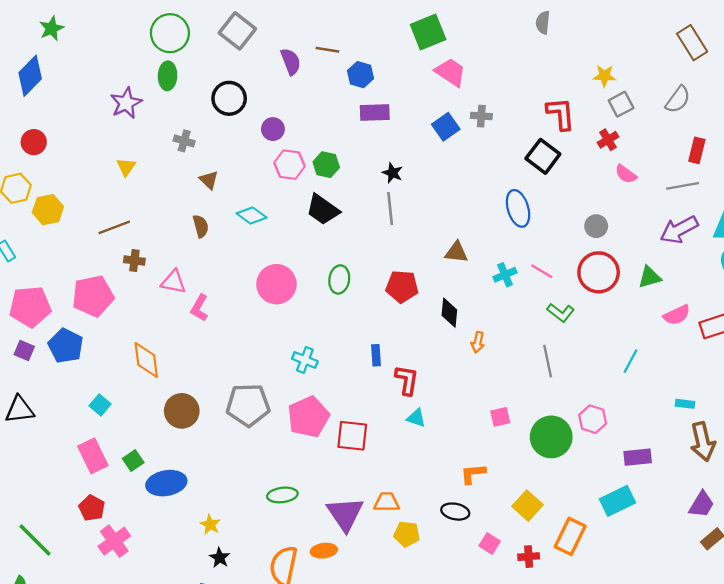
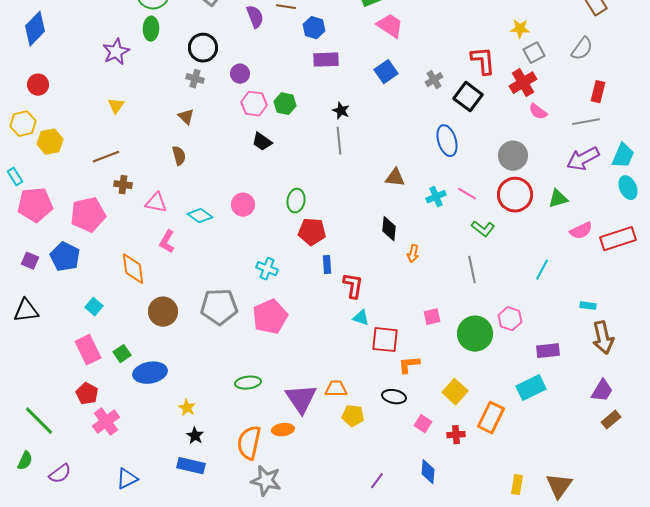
gray cross: (481, 116) -> (434, 80), moved, turned -36
red cross: (608, 140) -> (523, 83), size x1.5
gray cross: (184, 141) -> (195, 79), moved
black trapezoid: (323, 210) -> (262, 142), moved, size x0.7
cyan diamond: (252, 216) -> (200, 216), moved
gray circle: (596, 226) -> (513, 156), size x1.5
pink circle: (276, 284) -> (243, 205), size x0.7
red pentagon: (402, 287) -> (312, 232), moved
pink pentagon: (30, 307) -> (35, 205), moved
pink L-shape: (200, 308) -> (167, 242), moved
red square: (352, 436) -> (385, 340), moved

